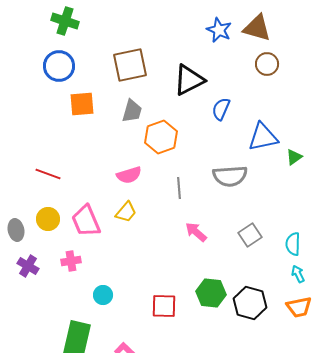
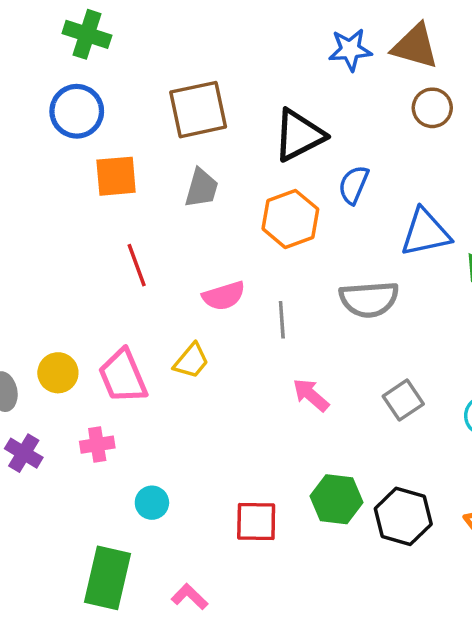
blue star: (219, 30) -> (350, 50), turned -30
orange hexagon: (161, 137) -> (290, 219), moved
red line: (48, 174) -> (137, 265), moved, turned 50
pink semicircle: (129, 175) -> (224, 296), moved

